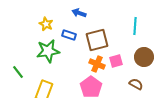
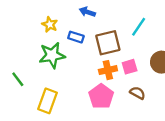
cyan line: (135, 26) -> (139, 27), moved, turned 30
orange cross: (97, 64) -> (108, 70), turned -35
brown semicircle: (136, 84) -> (138, 93), moved

